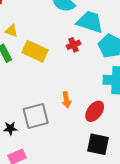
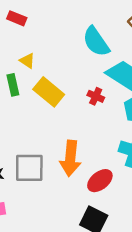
red cross: (74, 45) -> (96, 96), turned 32
orange arrow: (66, 100) -> (70, 158), size x1.8

